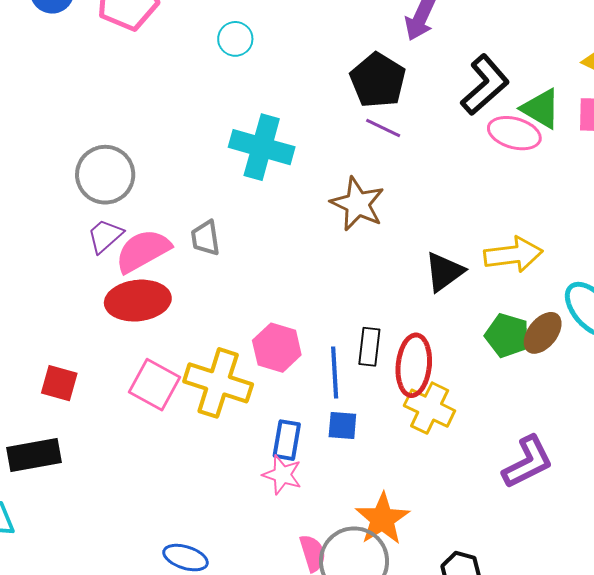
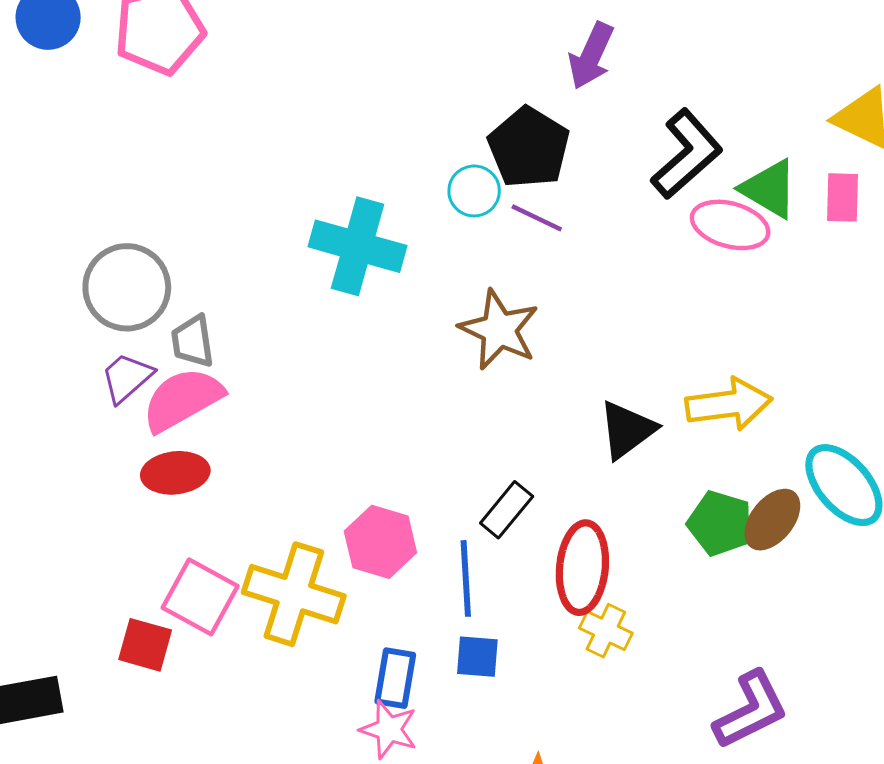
cyan circle: (235, 39) -> (474, 191), moved
gray trapezoid: (205, 238) -> (193, 341), moved
red ellipse: (138, 301) -> (175, 473), size x0.7
black rectangle: (369, 347) -> (507, 510), moved, turned 33
red square: (59, 383) -> (145, 645), moved
yellow cross: (430, 408) -> (606, 631), size x0.7

